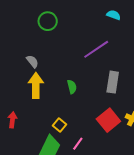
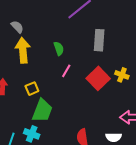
yellow square: (59, 125) -> (32, 89), moved, turned 32
pink line: (78, 144) -> (66, 71), moved

